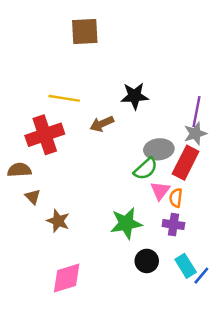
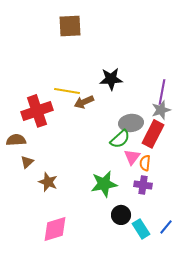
yellow line: (64, 98) -> (67, 91), moved
brown triangle: (33, 197) -> (27, 162), turned 32
cyan rectangle: (186, 266) -> (141, 229), moved

